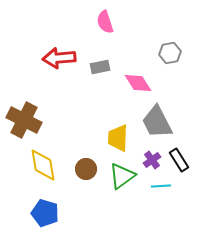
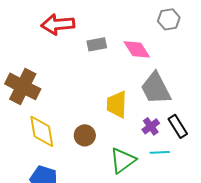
gray rectangle: (100, 67) -> (97, 44), moved
green triangle: (122, 176) -> (123, 160), moved

